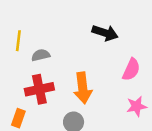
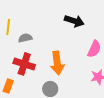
red cross: (39, 89) -> (24, 64), turned 30

